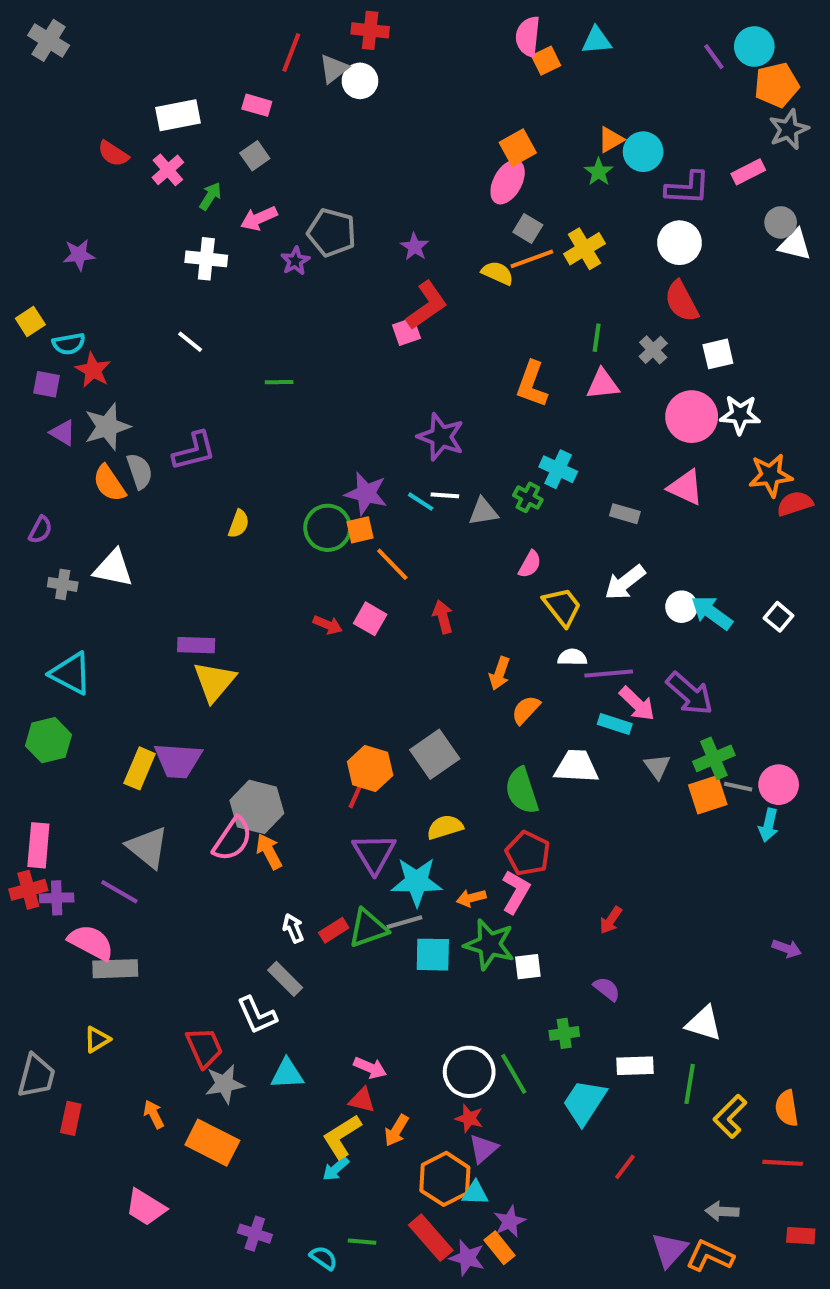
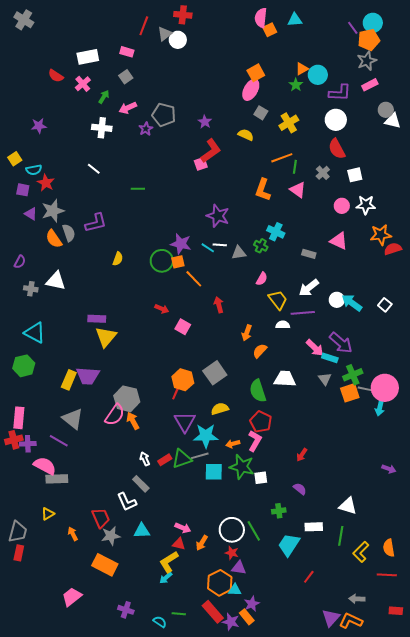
orange pentagon: (777, 85) -> (369, 40), moved
gray star: (789, 129) -> (367, 61), moved
orange line: (532, 259) -> (282, 158), moved
pink triangle: (603, 384) -> (298, 190), turned 42
pink circle: (692, 417) -> (342, 206), size x0.6
pink square: (370, 619) -> (183, 327), moved
purple line: (609, 673) -> (303, 313), moved
cyan rectangle: (615, 724) -> (330, 358), moved
pink circle: (779, 785) -> (385, 388), size x1.4
orange arrow: (154, 1114) -> (73, 534), moved
red rectangle: (71, 1118) -> (19, 553), moved
orange arrow: (396, 1130) -> (202, 543), moved
purple triangle: (483, 1149) -> (239, 568), turned 49
pink trapezoid: (146, 1207) -> (72, 597), turned 110

